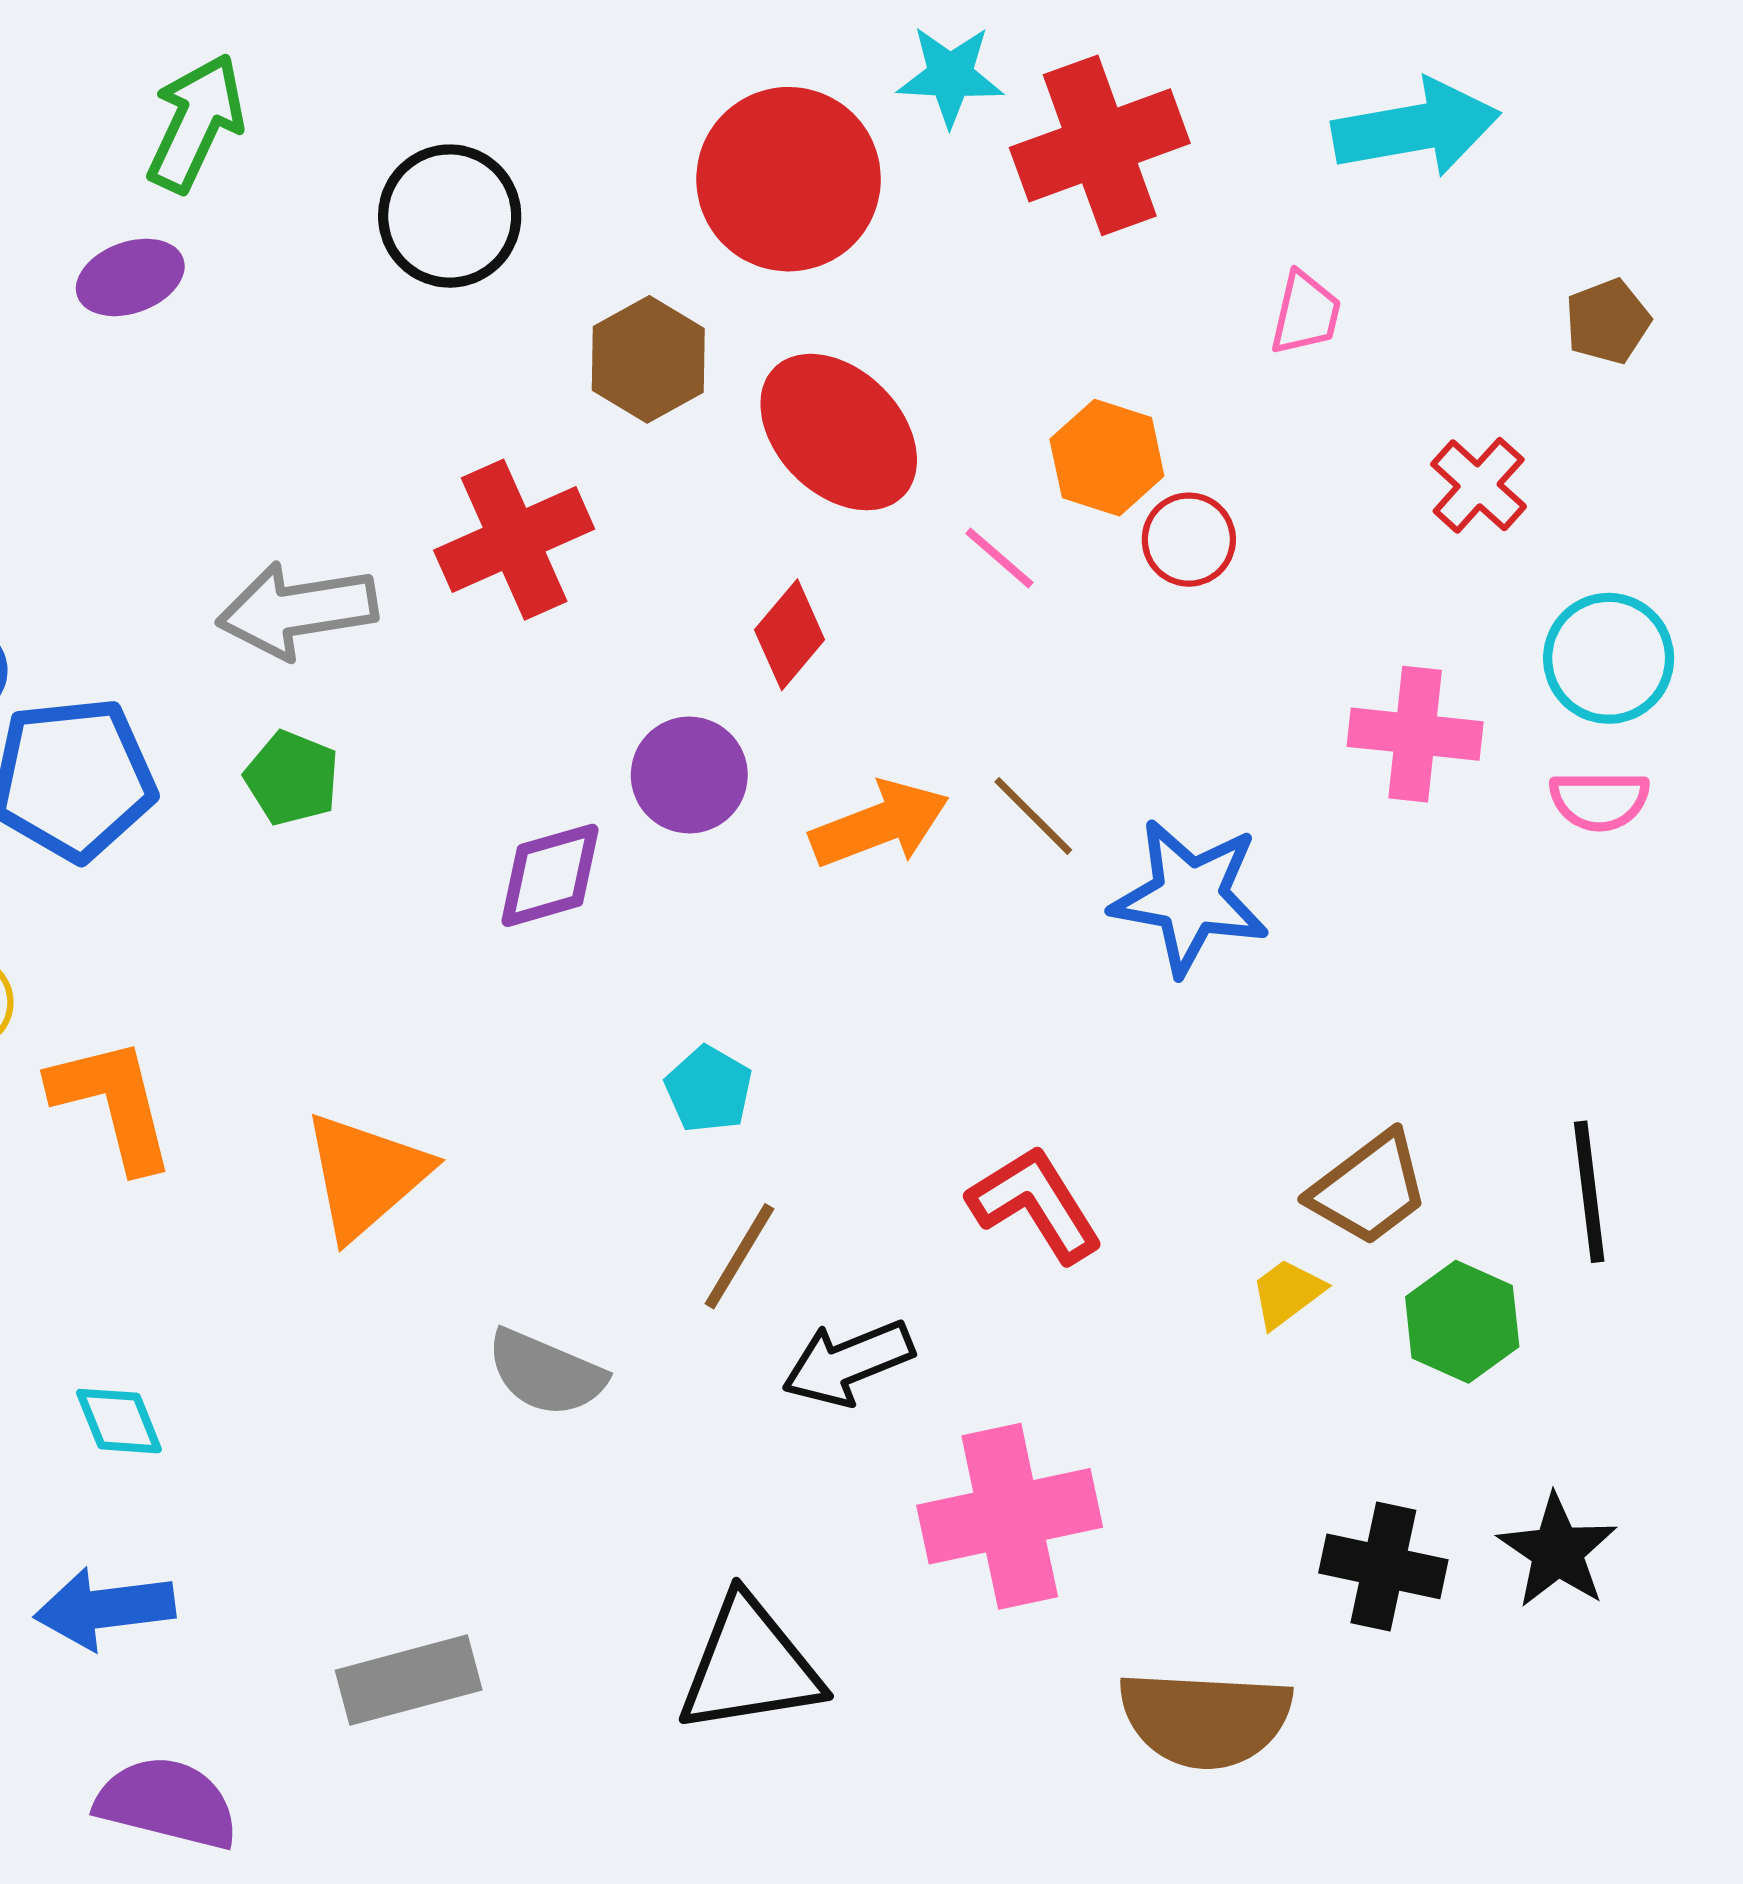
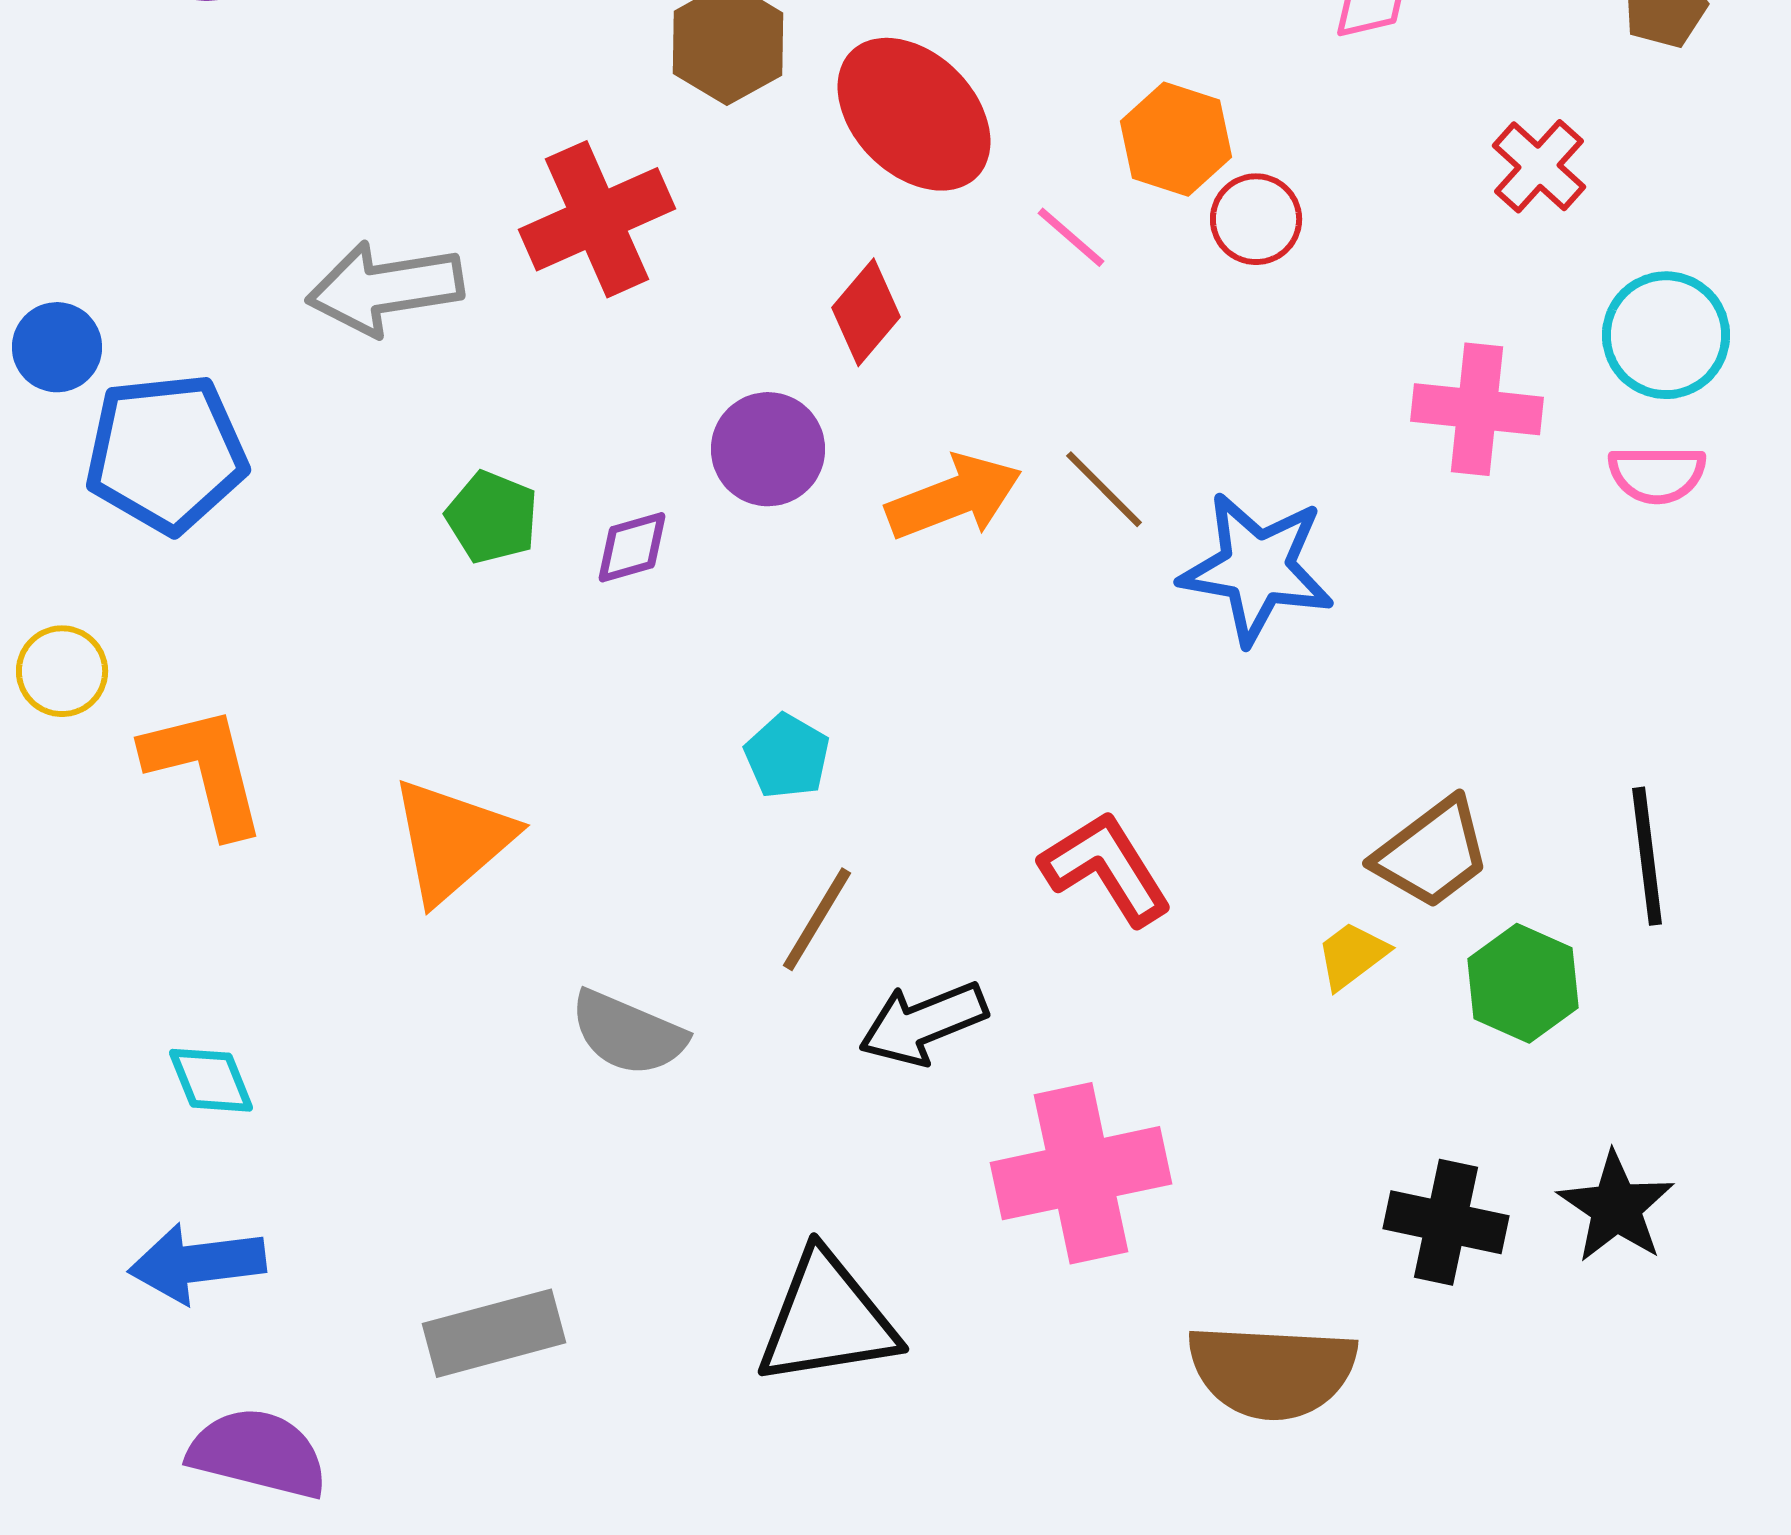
green pentagon: (292, 778) -> (492, 517), moved
purple diamond: (550, 875) -> (632, 547), size x0.7

